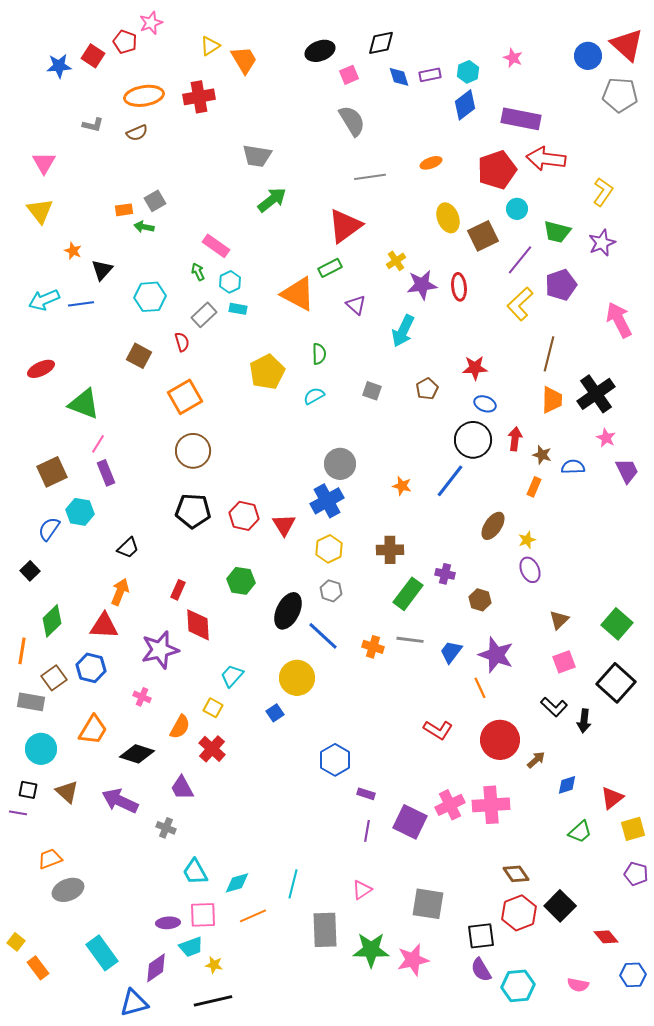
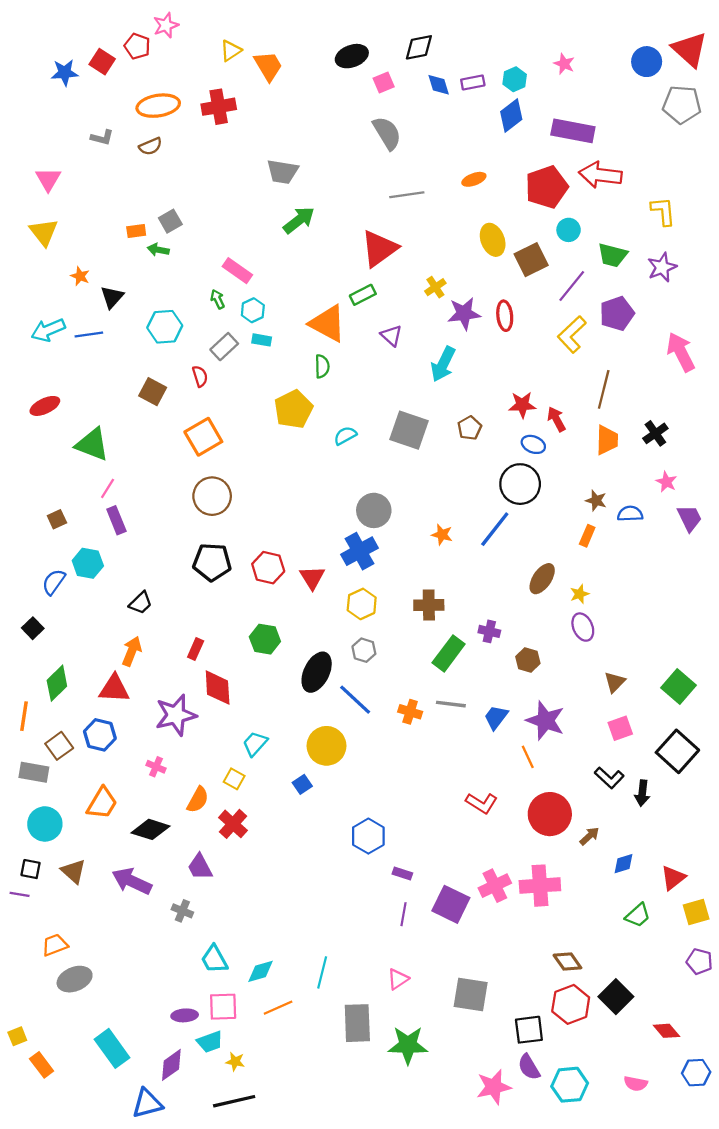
yellow L-shape: (603, 192) -> (663, 211), turned -40
green semicircle: (319, 354) -> (322, 366), moved
gray square: (372, 391) -> (409, 430), size x1.8
black cross: (596, 394) -> (655, 433), size x0.6
red arrow: (515, 439) -> (556, 419), moved, turned -35
brown square: (52, 472) -> (57, 519), size x0.6
yellow square: (16, 942) -> (17, 1036), turned 30
pink star: (413, 960) -> (494, 1087), moved

